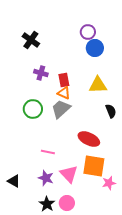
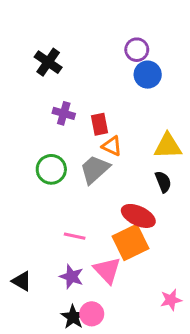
yellow triangle: (98, 85) -> (168, 146), moved
orange triangle: (64, 93) -> (112, 146), moved
black semicircle: (111, 111) -> (163, 182), moved
orange square: (94, 166) -> (131, 242), moved, turned -35
pink star: (109, 183) -> (171, 300), moved
pink circle: (67, 203) -> (92, 314), moved

